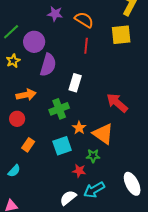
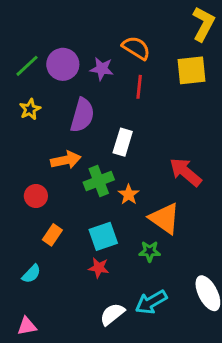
purple star: (55, 14) -> (102, 69), moved
purple circle: (34, 42) -> (63, 64), moved
orange arrow: (26, 95) -> (66, 160), moved
orange star: (79, 128) -> (129, 194), moved
red star: (79, 171) -> (99, 268), moved

